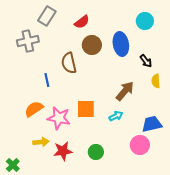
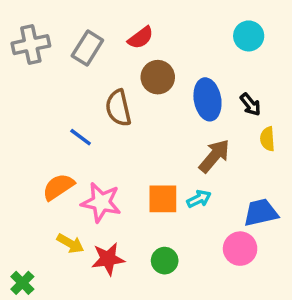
gray rectangle: (47, 16) -> (87, 48), moved
gray cross: (28, 41) -> (31, 45), moved
blue ellipse: (121, 44) -> (207, 99), moved
blue line: (47, 80) -> (81, 137), turned -40
orange square: (86, 109) -> (163, 199), moved
yellow arrow: (41, 142) -> (70, 243), turned 35

